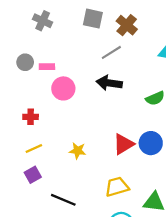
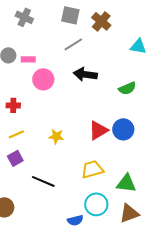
gray line: (111, 52) -> (73, 44), moved

